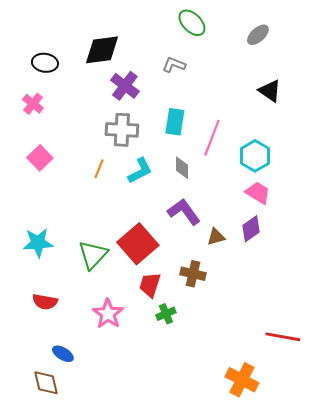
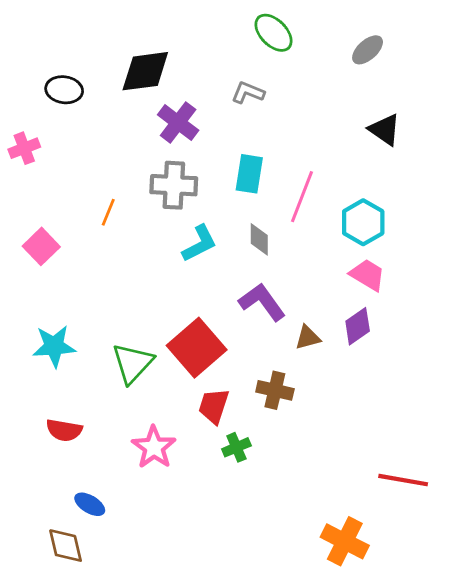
pink cross: (33, 104) -> (24, 148), moved, turned 30
pink square: (40, 158) -> (41, 246), moved
orange line: (99, 169) -> (108, 212), moved

